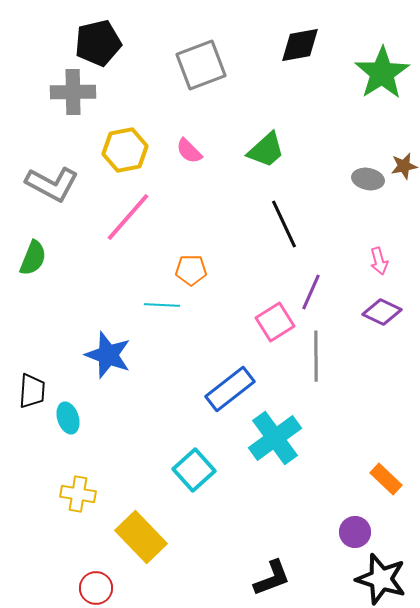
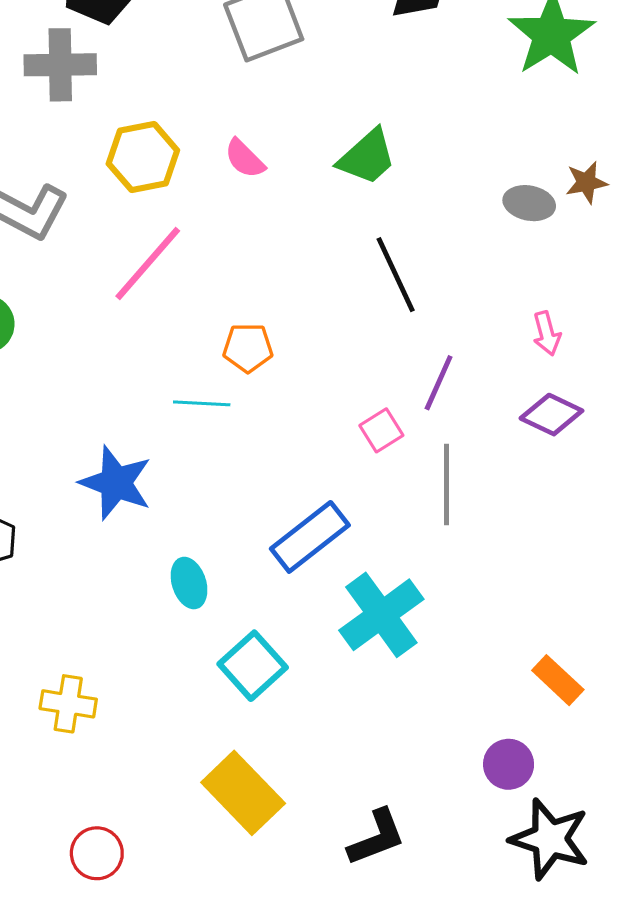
pink square: (275, 322) -> (381, 430), size x0.7
cyan ellipse: (68, 418) -> (189, 583), moved
yellow rectangle: (141, 537) -> (243, 793), moved

